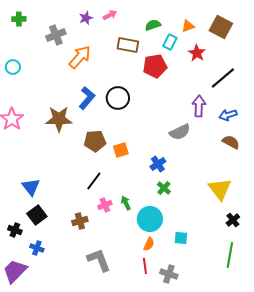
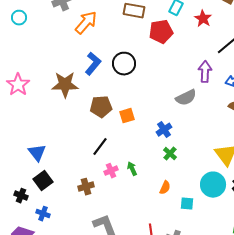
cyan circle: (13, 67) -> (19, 18), moved
cyan circle: (150, 219) -> (213, 185), moved
orange semicircle: (149, 244) -> (165, 188), moved

